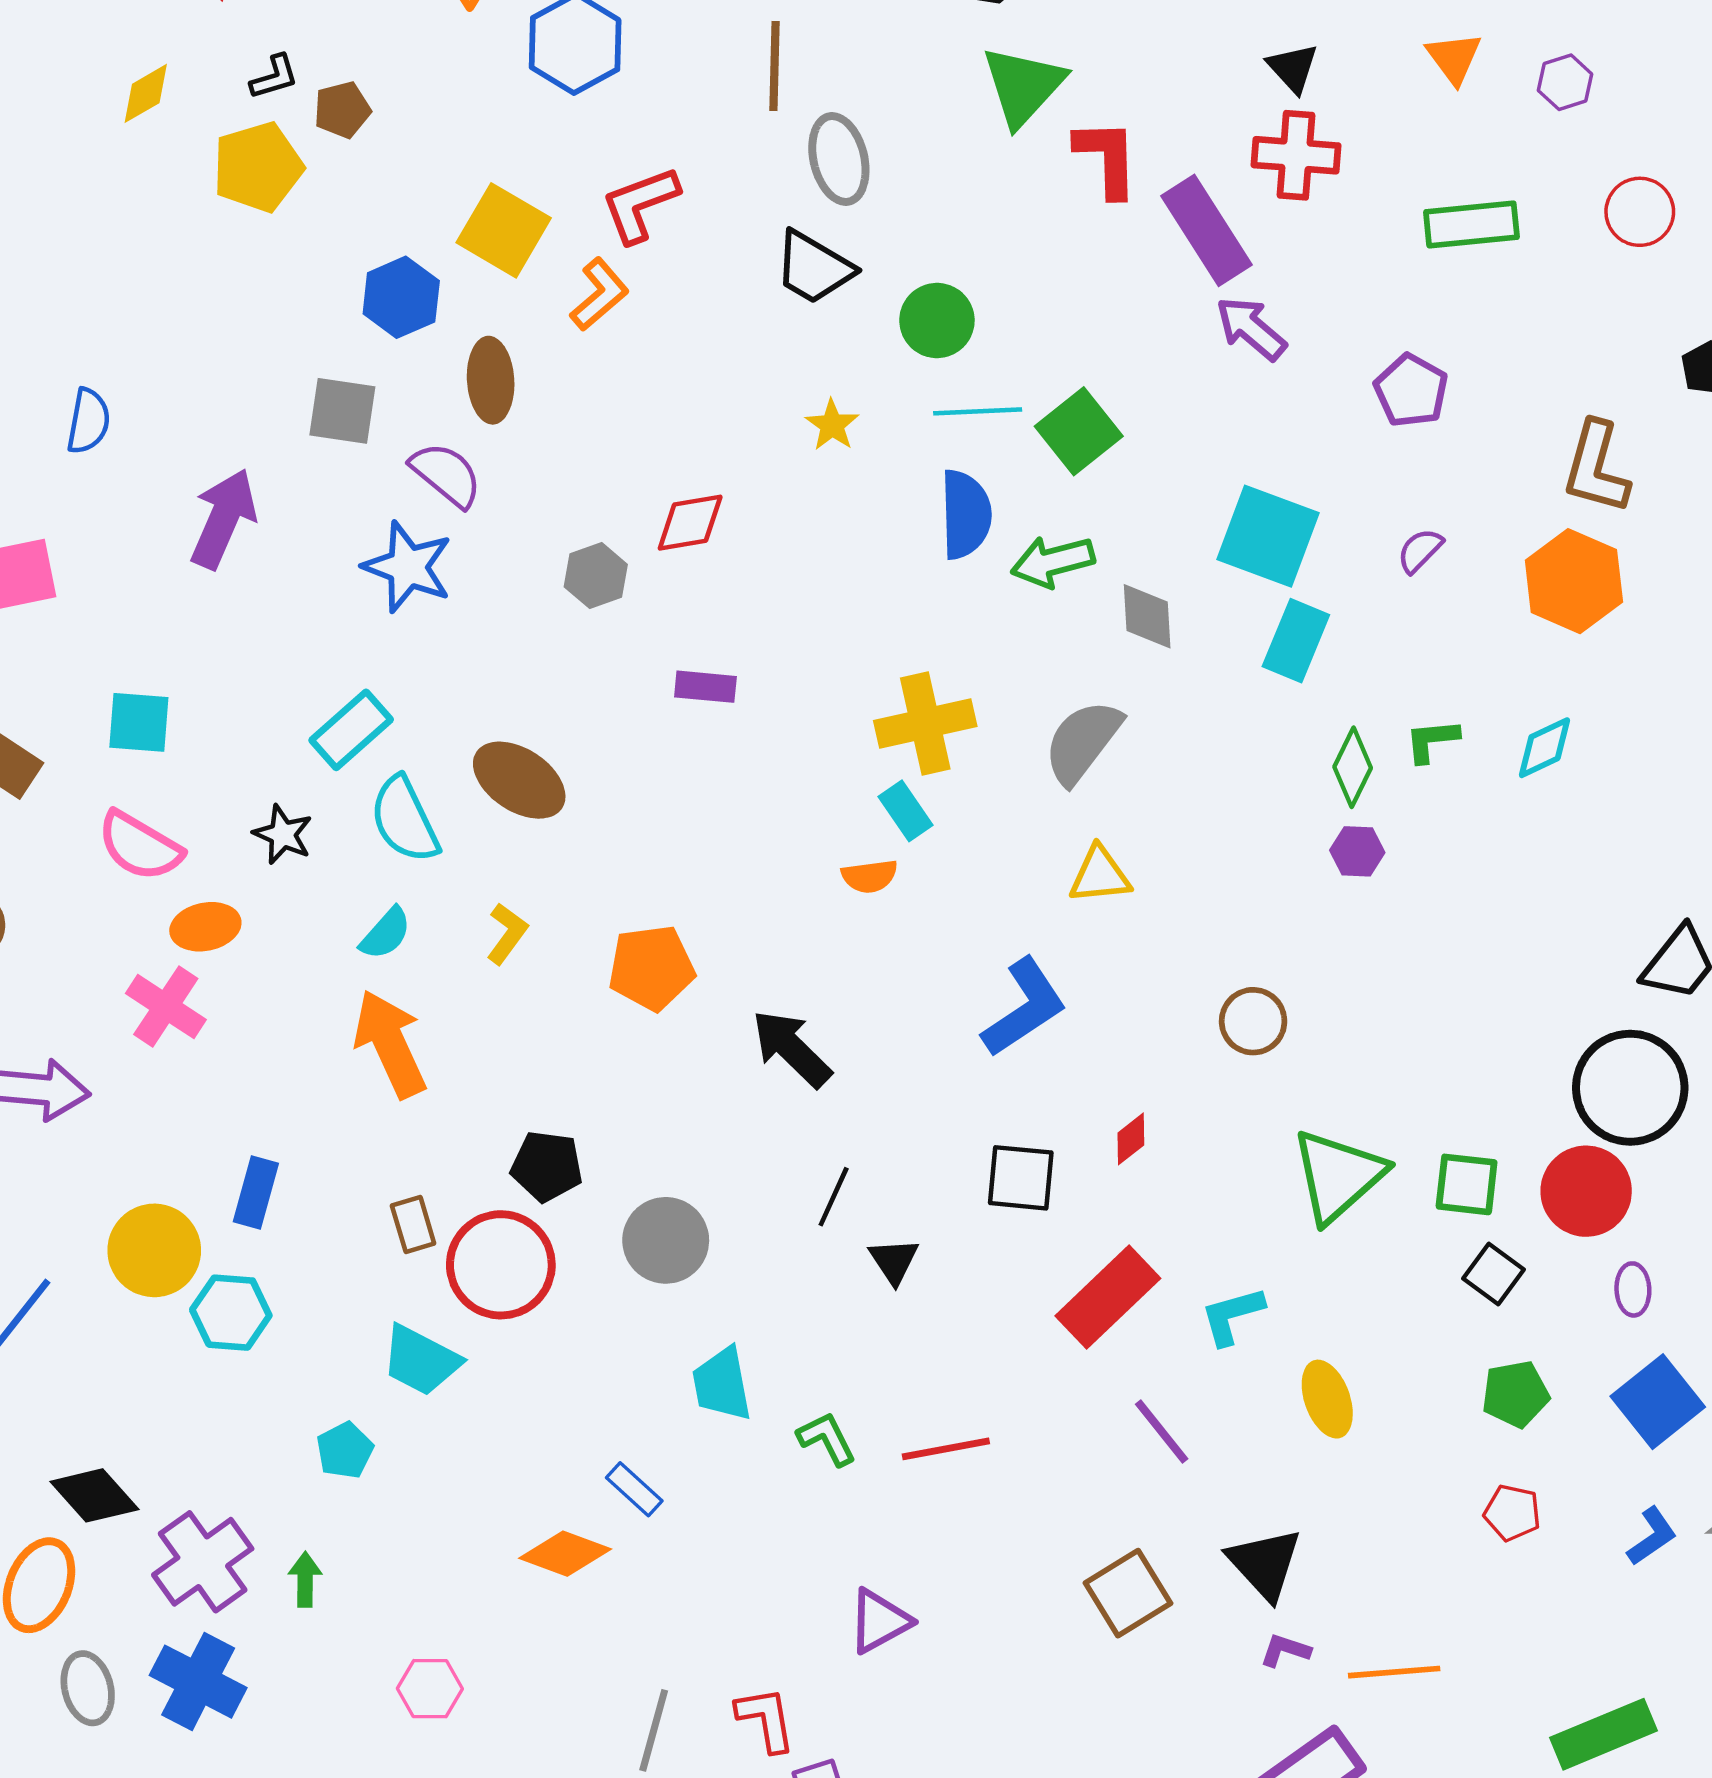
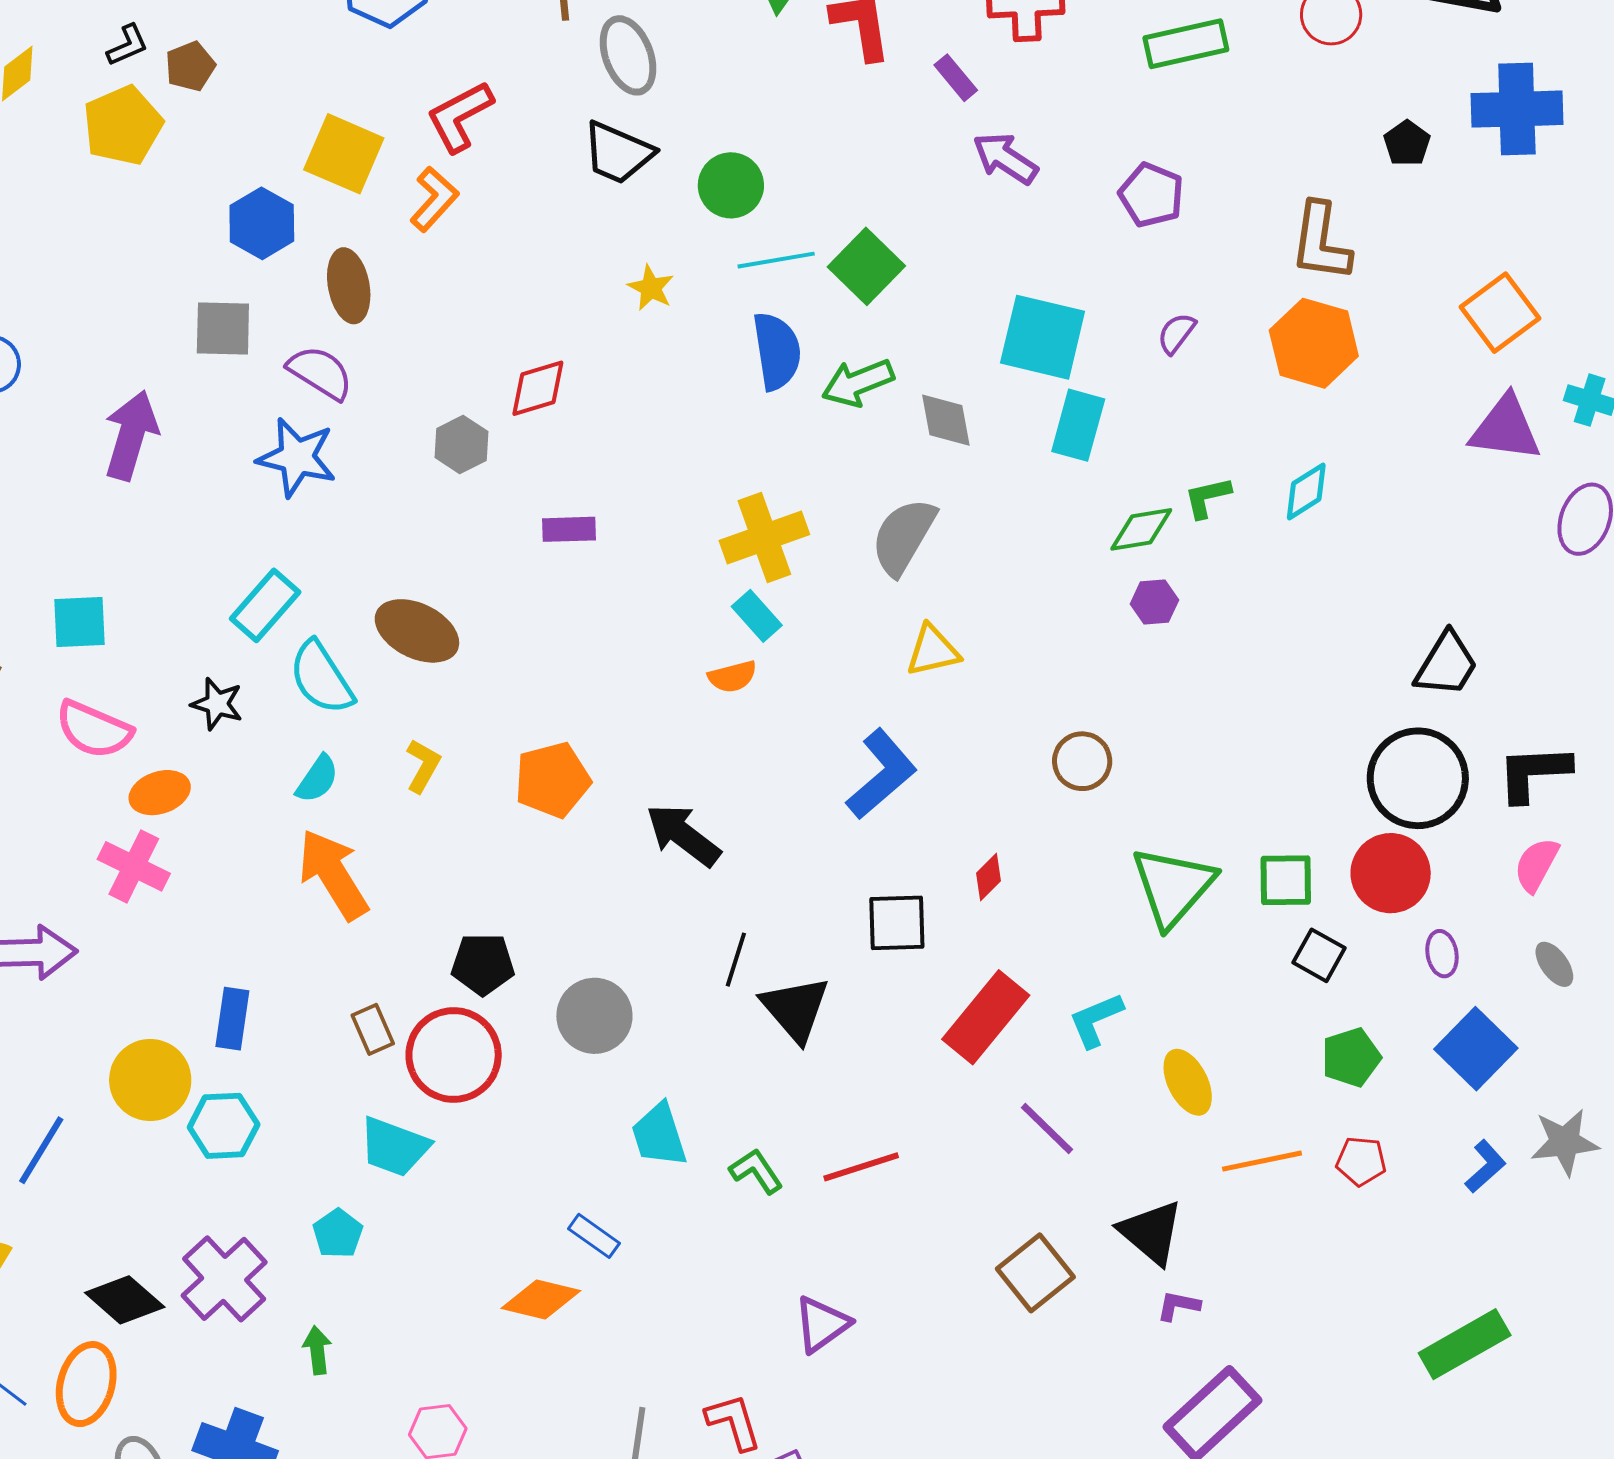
purple rectangle: (1206, 230) -> (956, 78), size x0.5
green diamond: (1353, 767) -> (1141, 529), turned 62
black triangle: (894, 1261) -> (795, 1009), size x1.6
purple cross: (203, 1562) -> (224, 1279), moved
orange line: (1394, 1672) -> (1262, 1161), moved

